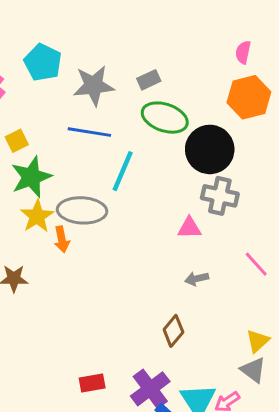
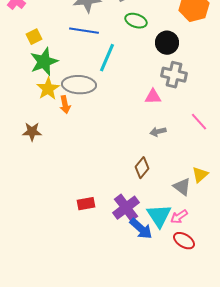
green ellipse: (165, 118) -> (136, 21), size x0.7
black circle: (210, 149) -> (167, 43), size x0.7
gray triangle: (253, 370) -> (182, 187), moved

